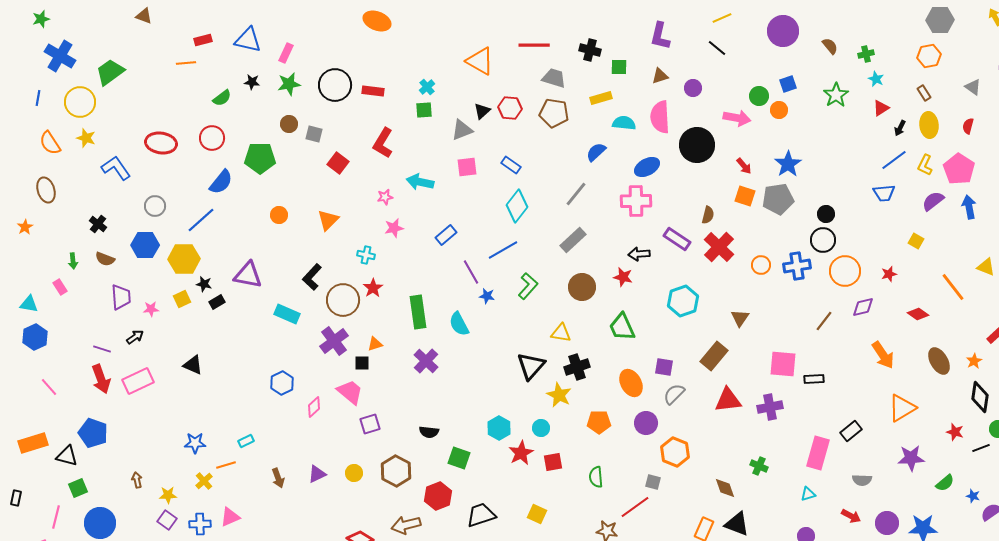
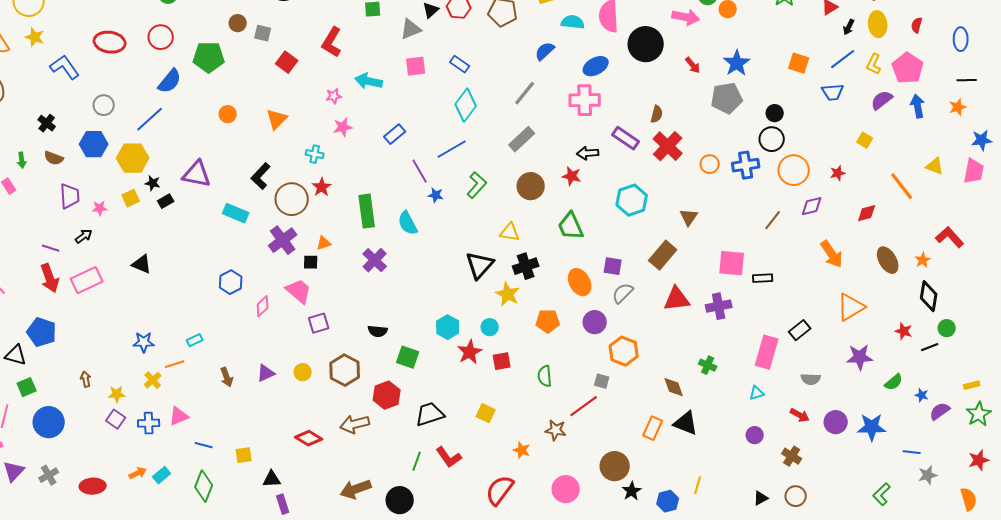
orange square: (745, 196) -> (799, 63), moved
red diamond: (918, 314) -> (867, 213), turned -50

